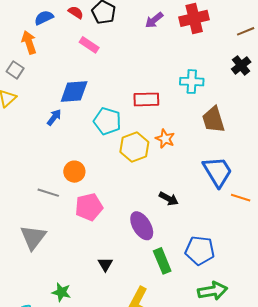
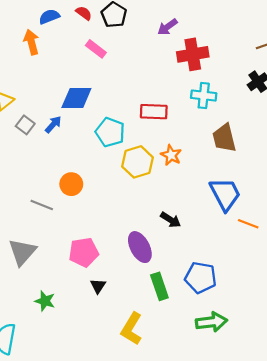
red cross: (194, 18) -> (193, 54), moved
gray square: (15, 70) -> (25, 125), moved
pink pentagon: (89, 207) -> (84, 252), moved
green star: (61, 292) -> (45, 301), moved

